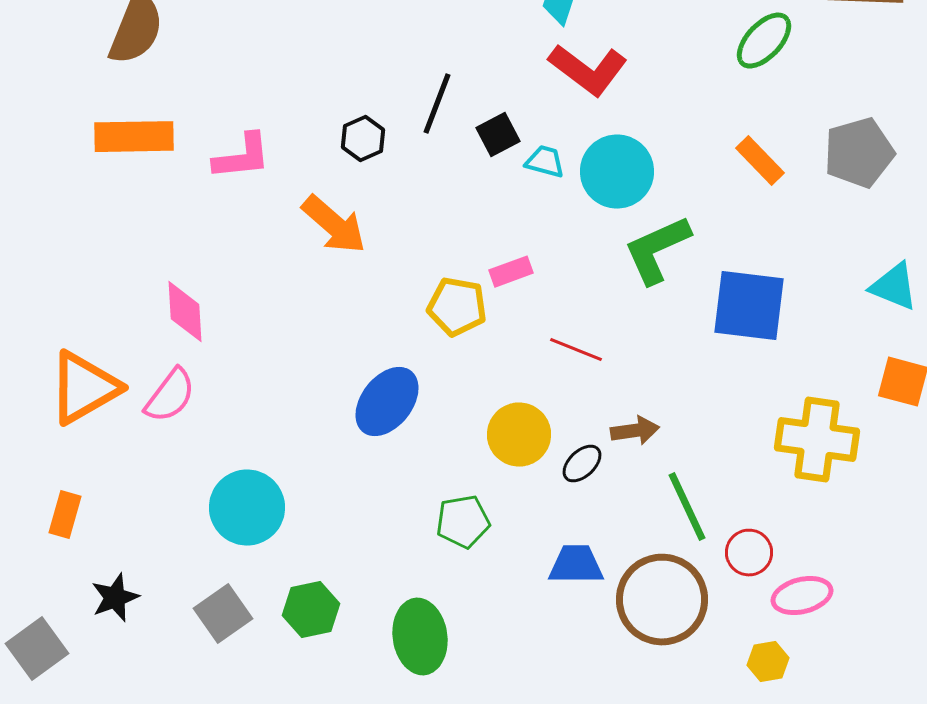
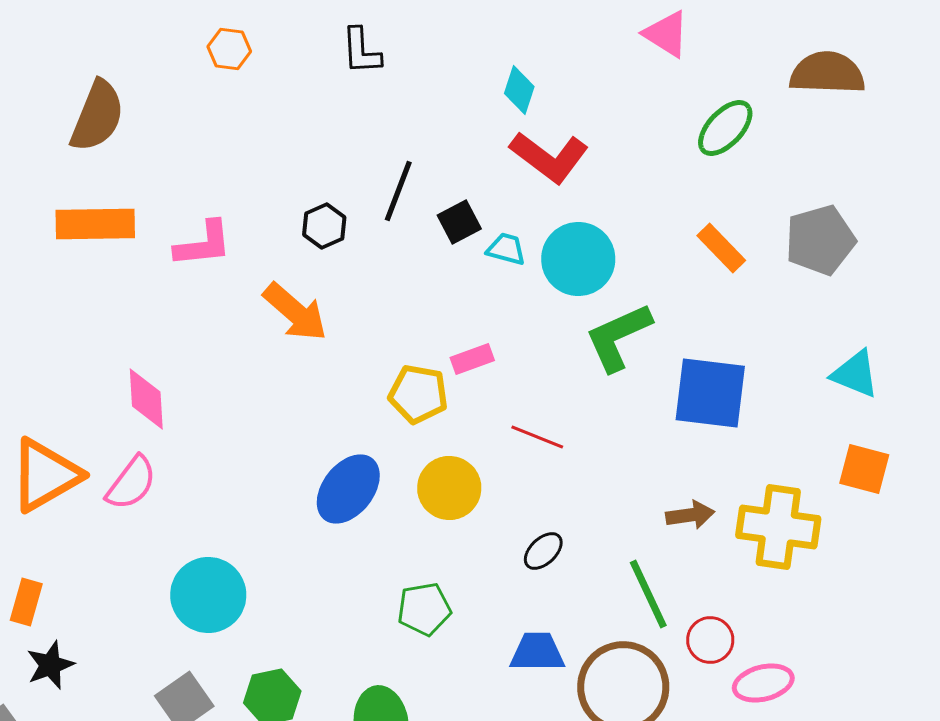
brown arrow: (635, 431) -> (690, 515), moved
yellow circle: (519, 435) -> (449, 488), moved
black star: (115, 598) -> (50, 665), moved

